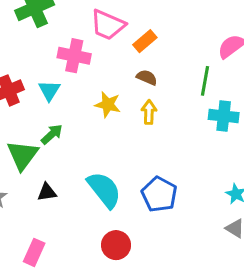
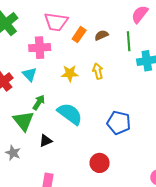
orange rectangle: (145, 41) -> (79, 35), moved
brown semicircle: (147, 77) -> (101, 35), moved, turned -32
cyan semicircle: (104, 190) -> (70, 114), moved

